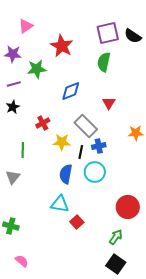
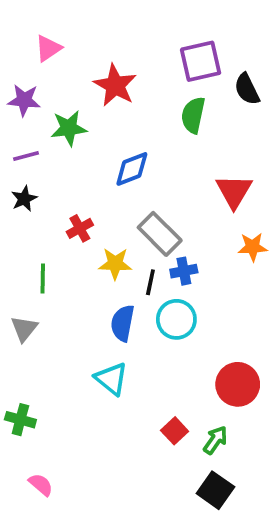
black semicircle: (133, 36) -> (247, 89), moved, turned 30
red triangle: (109, 103) -> (234, 191), moved, size x1.5
cyan triangle: (60, 204) -> (111, 379), turned 30
red square: (77, 222) -> (175, 431), moved

